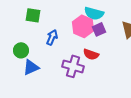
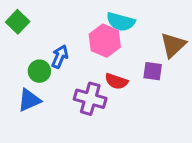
green square: (33, 15) -> (18, 22), moved, turned 35
purple square: (99, 29) -> (153, 71), moved, turned 32
green circle: (21, 50) -> (39, 71), moved

